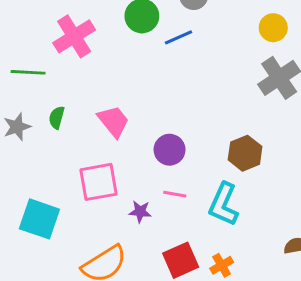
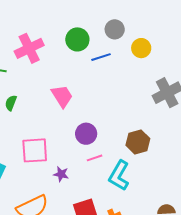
yellow circle: (273, 28) -> (141, 48), moved
pink trapezoid: (113, 121) -> (62, 96), moved
pink line: (175, 194) -> (95, 158), moved, turned -35

